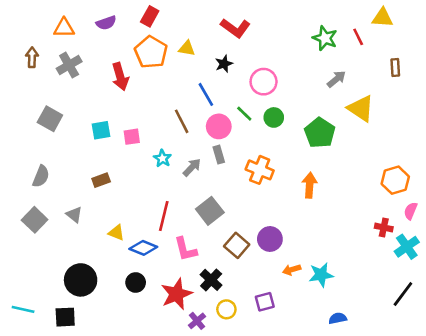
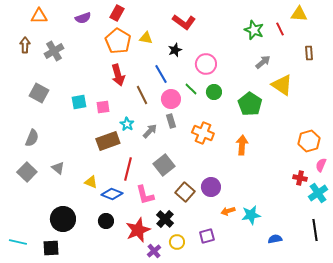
orange triangle: (64, 28) -> (39, 16), moved
red arrow: (120, 77) -> (118, 75), moved
brown rectangle: (101, 180) -> (108, 141), moved, size x1.6
black line: (403, 294) -> (315, 230), turned -45
blue semicircle: (338, 318) -> (275, 239), moved

